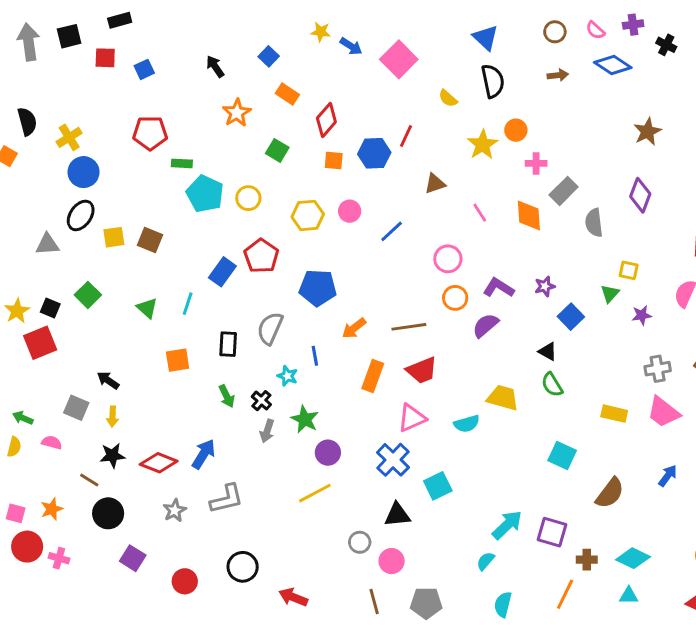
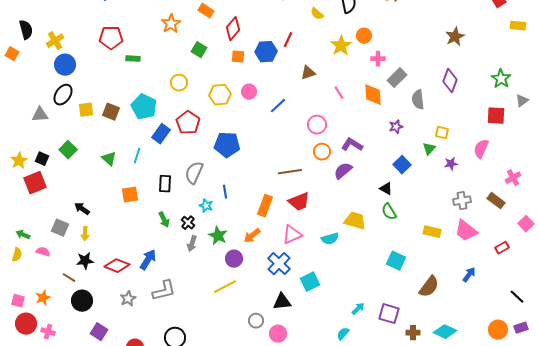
cyan pentagon: (205, 194) -> (144, 107), moved
purple star: (545, 286) -> (396, 127), moved
orange arrow: (354, 328) -> (252, 236), moved
cyan arrow: (507, 525) -> (358, 309), size x0.6

